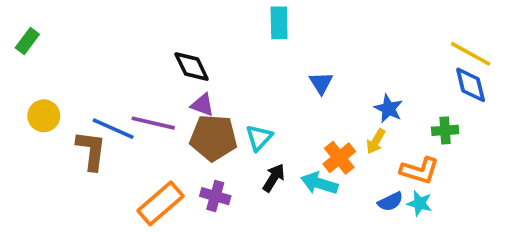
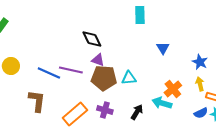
cyan triangle: (259, 138) -> (129, 78), turned 42
yellow arrow: (376, 141) -> (200, 84), moved, turned 136
brown L-shape: (91, 150) -> (37, 101), moved
black arrow: (274, 178) -> (137, 112), moved

